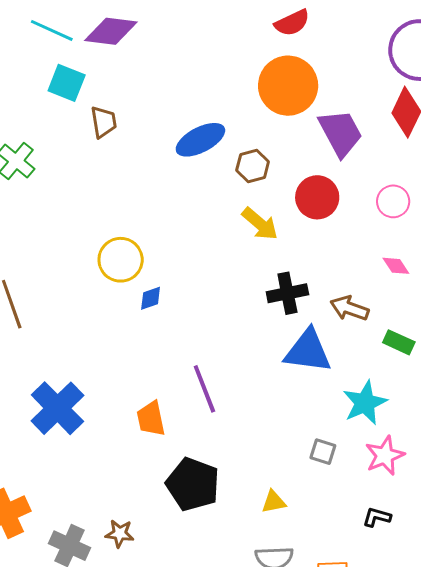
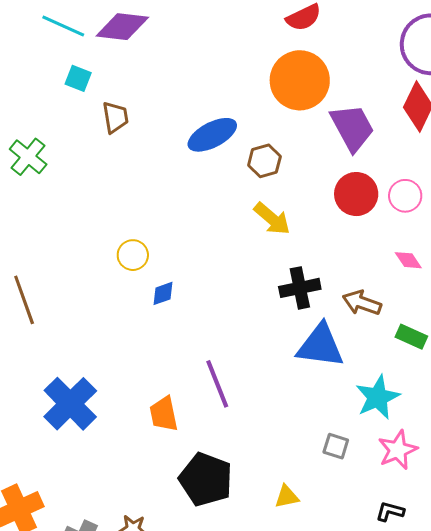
cyan square: (67, 83) -> (78, 78), size x0.7
red circle: (317, 197) -> (356, 194), moved
yellow circle: (121, 260) -> (133, 255), size x0.7

